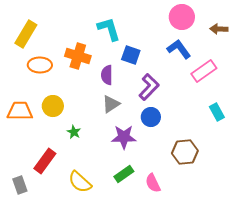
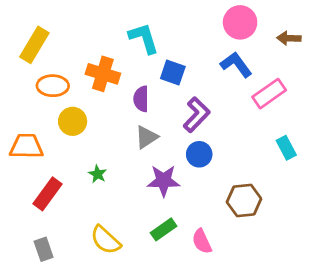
yellow circle: (53, 106) -> (73, 121), moved
red rectangle: (45, 161) -> (47, 194), moved
gray rectangle: (20, 185) -> (44, 249), moved

